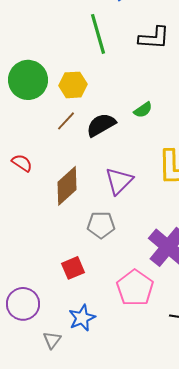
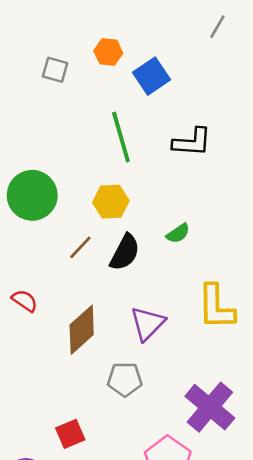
yellow hexagon: (73, 85) -> (111, 202), moved
black semicircle: (101, 125) -> (125, 252), turned 148
red square: (73, 268) -> (70, 434), moved

